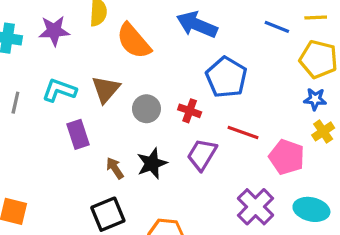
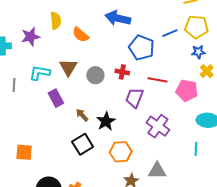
blue line: (277, 27) -> (170, 33), moved, turned -35
orange semicircle: (134, 41) -> (81, 35), size x0.7
black star: (152, 163) -> (106, 121), moved
purple cross: (256, 207) -> (158, 126), moved

